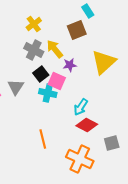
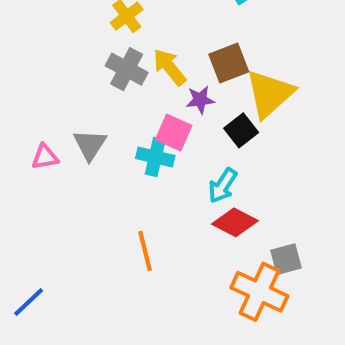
brown square: (77, 30) -> (229, 63), moved
black square: (41, 74) -> (241, 130), moved
orange cross: (80, 159) -> (259, 292), moved

